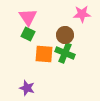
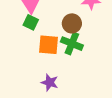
purple star: (27, 88) -> (50, 82), moved

